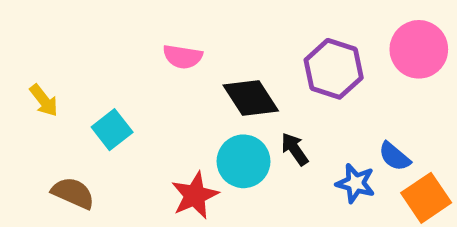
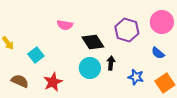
black arrow: (295, 149) -> (111, 63), turned 40
blue semicircle: (394, 156) -> (158, 53), moved
red star: (195, 195) -> (53, 82), moved

